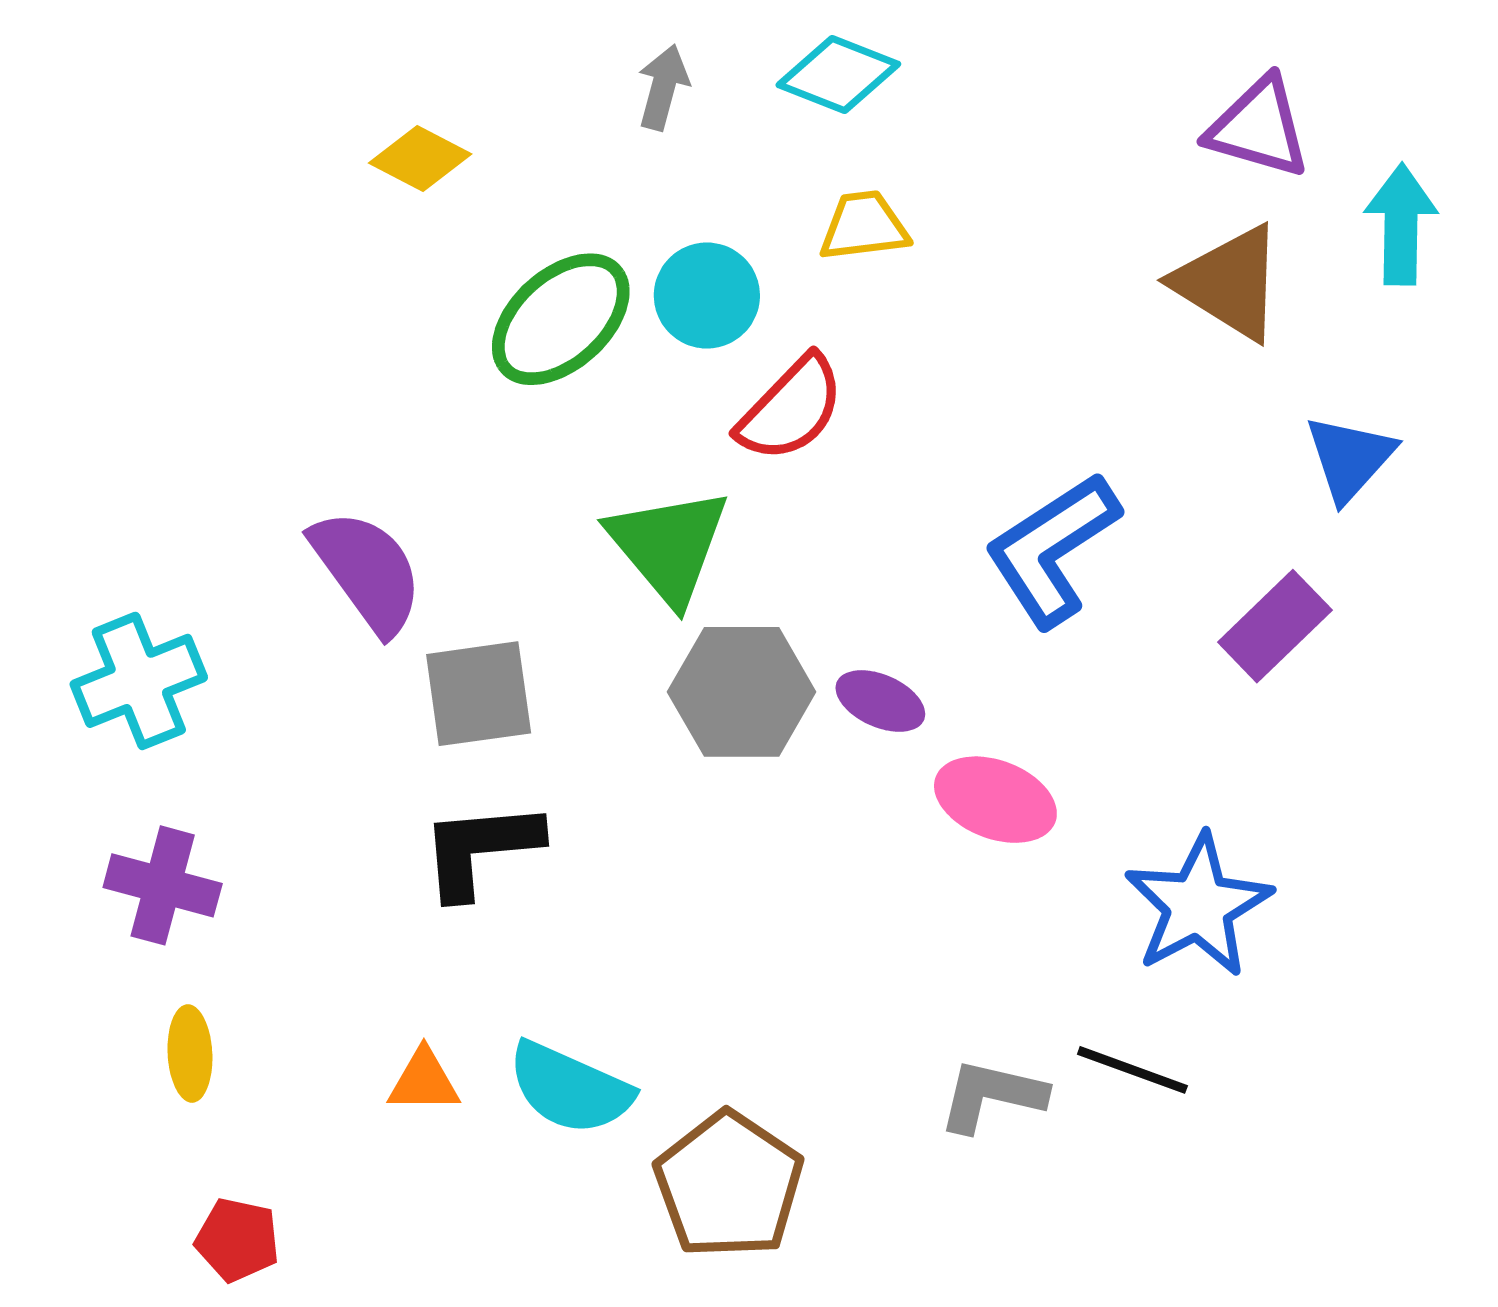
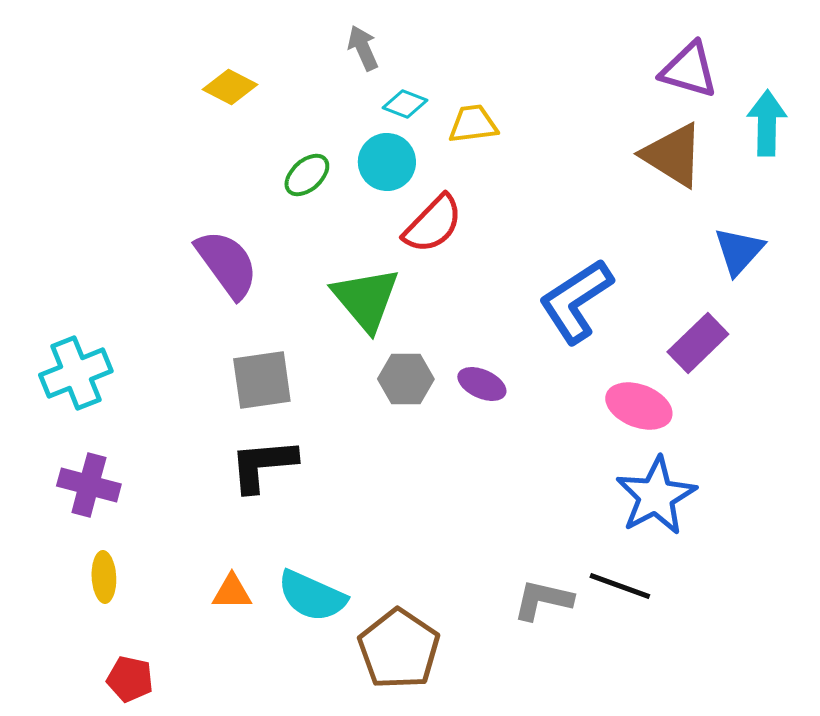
cyan diamond: (838, 74) -> (405, 104), moved, size x0.7
gray arrow: (663, 87) -> (363, 48), turned -39
green ellipse: (561, 319) -> (307, 175), size x0.6
purple semicircle: (367, 571) -> (227, 264), moved
gray hexagon: (742, 692) -> (406, 379), size x0.7
pink ellipse: (995, 800) -> (639, 406), moved

